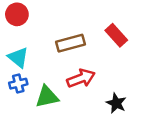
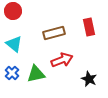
red rectangle: (116, 35) -> (89, 27), turned 30
blue cross: (18, 84) -> (12, 73), moved, turned -32

